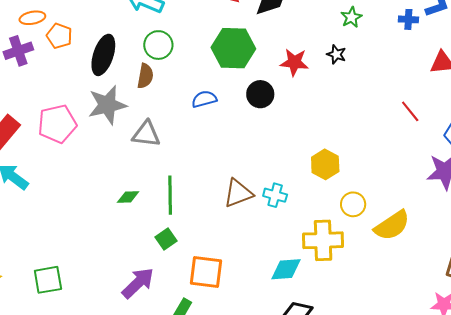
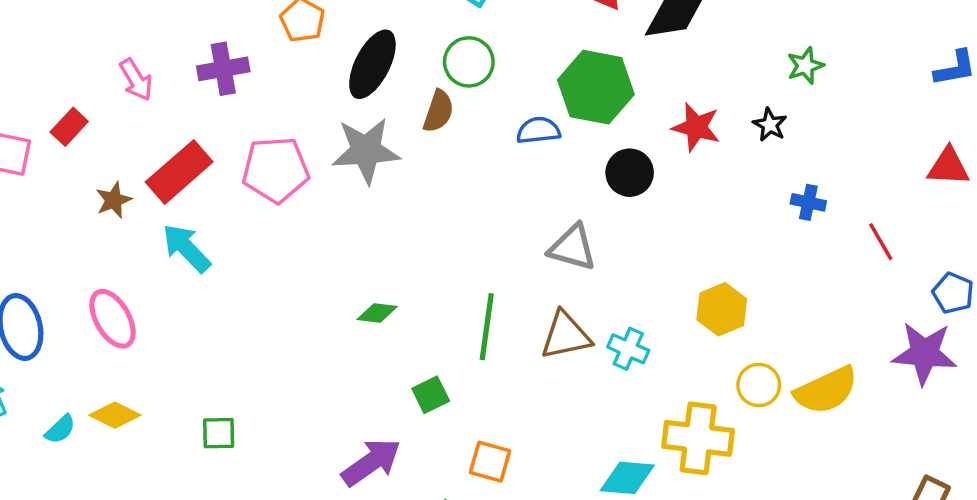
blue cross: (408, 19) -> (808, 202), moved
purple cross: (18, 51) -> (223, 69), moved
blue semicircle: (204, 99) -> (538, 130), moved
gray triangle: (146, 134) -> (572, 248), moved
green line: (170, 195) -> (487, 327), moved
yellow semicircle: (392, 225) -> (826, 390), moved
orange square: (206, 272) -> (490, 462), size x0.7
green square: (48, 280) -> (219, 433), size x0.7

